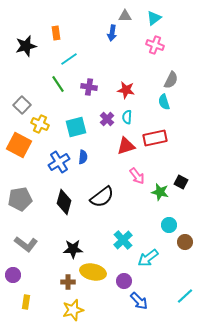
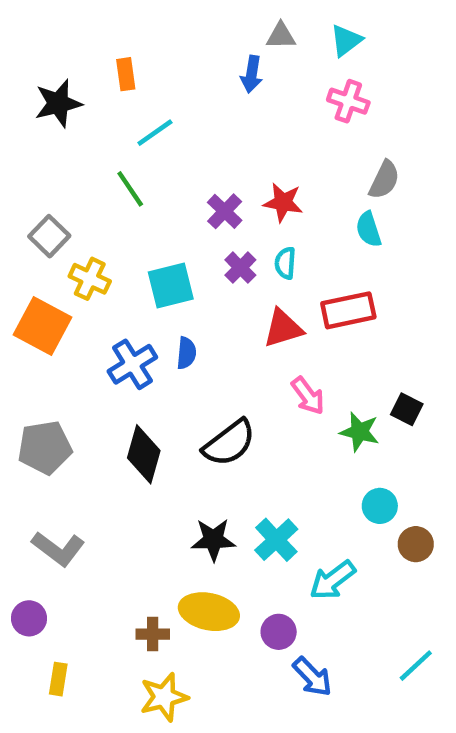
purple cross: (89, 87) -> (225, 211), moved, turned 35
black star: (73, 249) -> (213, 540), moved

